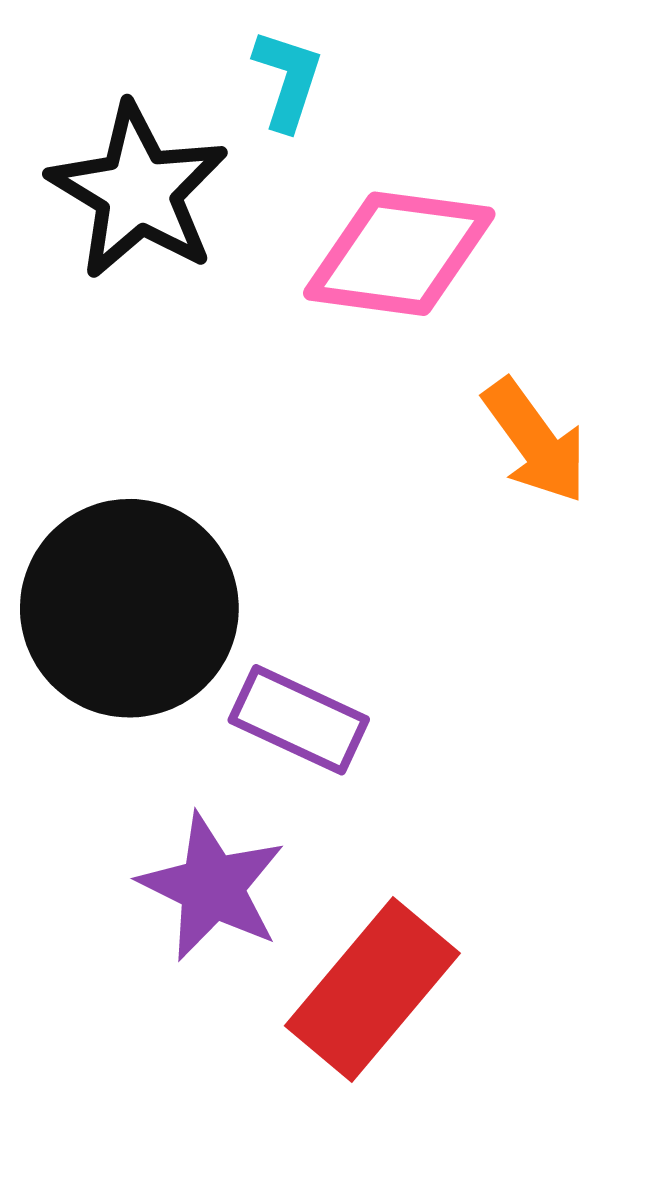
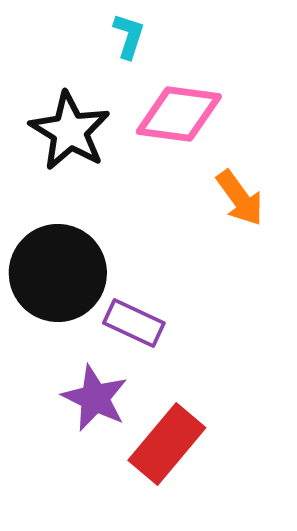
black star: (138, 191) -> (70, 131), moved

